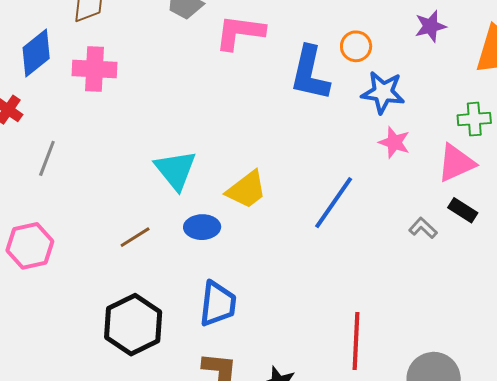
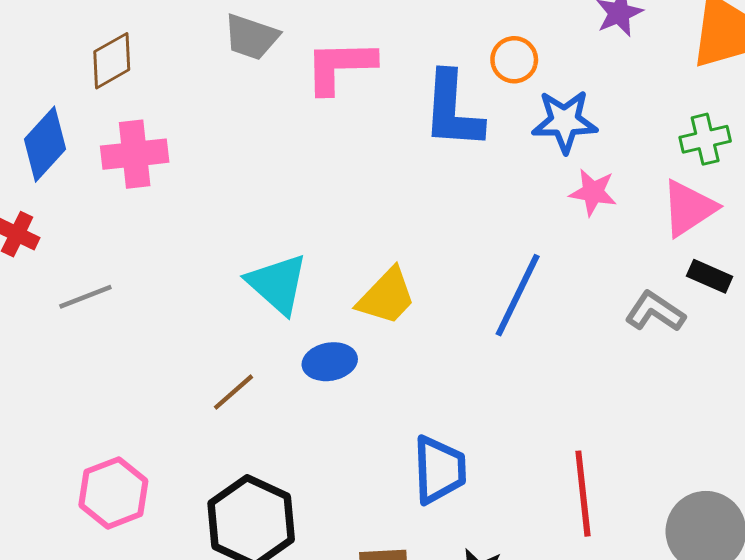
gray line: (47, 158) -> (85, 297), turned 57
gray L-shape: (423, 228) -> (655, 312), size x1.4
pink hexagon: (30, 246) -> (113, 493), moved
blue trapezoid: (218, 304) -> (439, 470), moved

